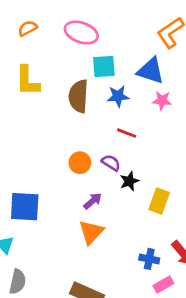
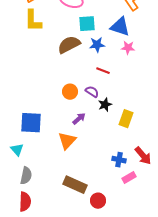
yellow L-shape: (28, 81) -> (33, 21), moved
brown semicircle: (78, 96) -> (69, 45), turned 60
orange triangle: (91, 232) -> (67, 141), moved

